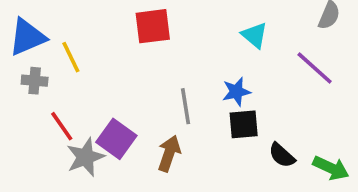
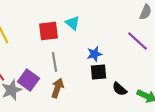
red square: (153, 26) -> (48, 31), moved
cyan triangle: (255, 35) -> (72, 23), moved
gray line: (185, 106) -> (54, 62), moved

